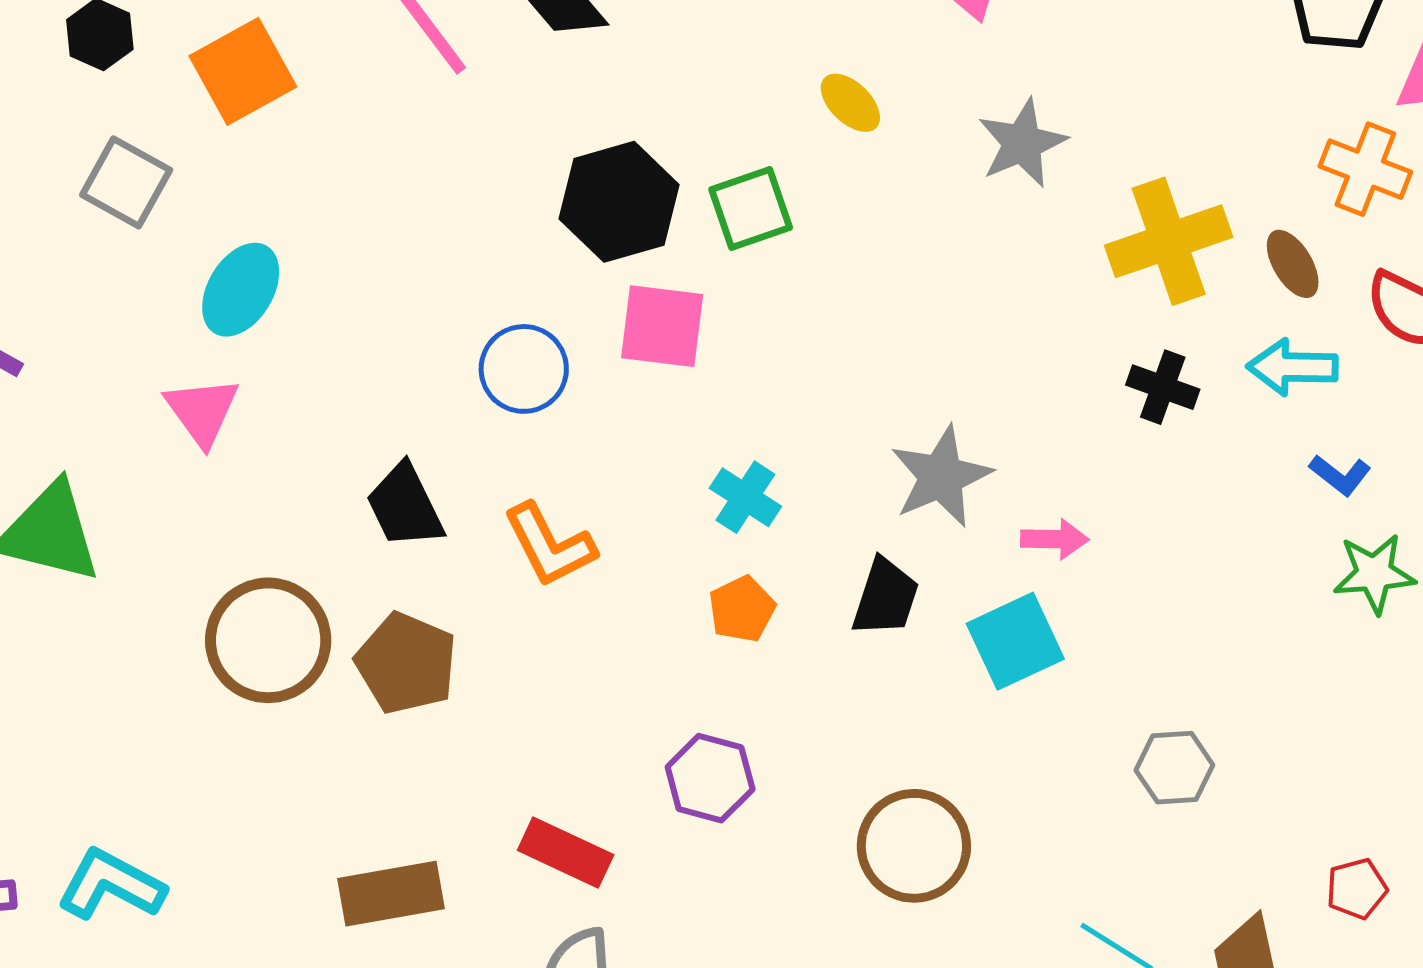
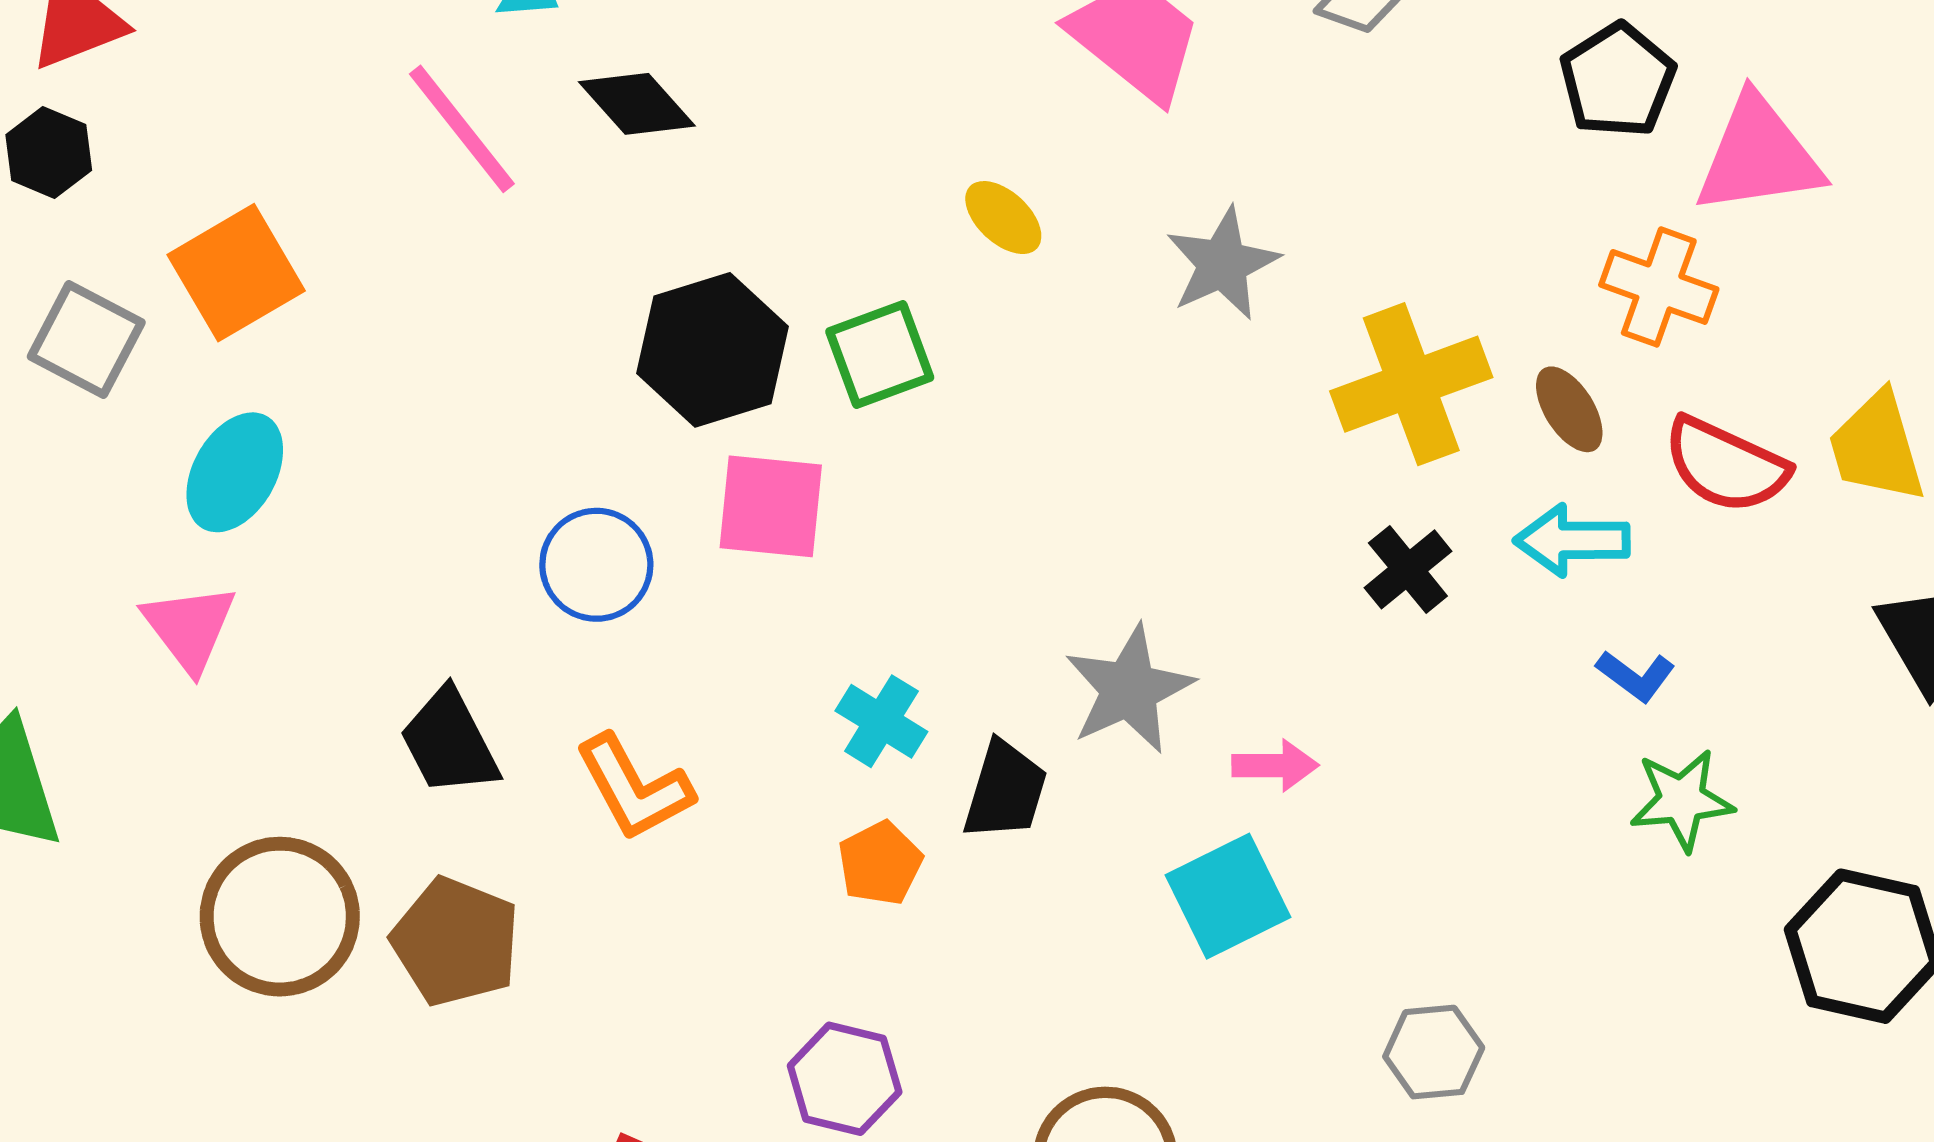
orange square: (243, 71) -> (236, 273), moved
black cross: (1163, 387) -> (1408, 569), turned 32
black trapezoid: (885, 597) -> (1005, 790), moved

